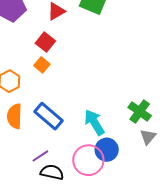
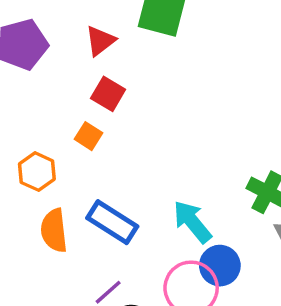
red square: (45, 42) -> (108, 94), moved

